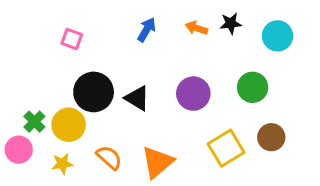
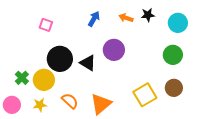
green circle: (253, 87) -> (173, 55), moved
purple circle: (193, 94) -> (114, 50), moved
pink circle: (19, 150) -> (12, 105), moved

